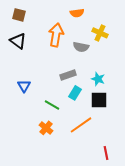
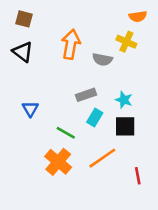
orange semicircle: (77, 13) -> (138, 16), moved
orange cross: (46, 128) -> (58, 162), size x1.5
red line: (106, 153) -> (138, 176), moved

